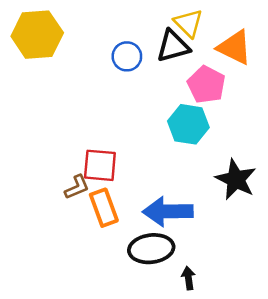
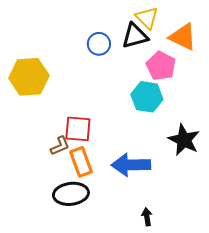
yellow hexagon: (37, 35) -> (29, 77), moved
black ellipse: (151, 249) -> (71, 194), moved

